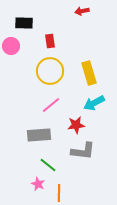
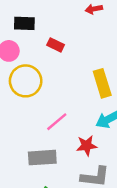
red rectangle: (50, 41) -> (56, 45), turned -56
yellow circle: (50, 71) -> (26, 81), moved

